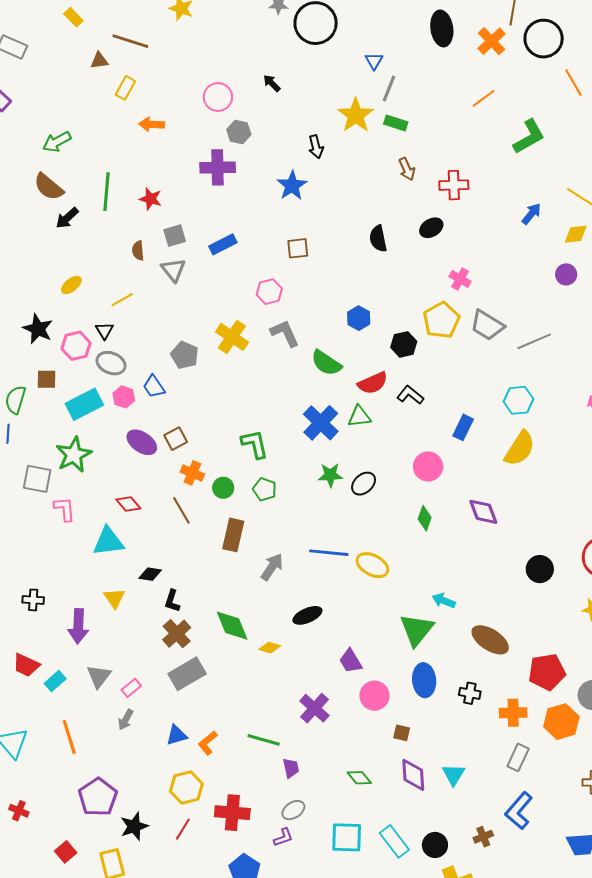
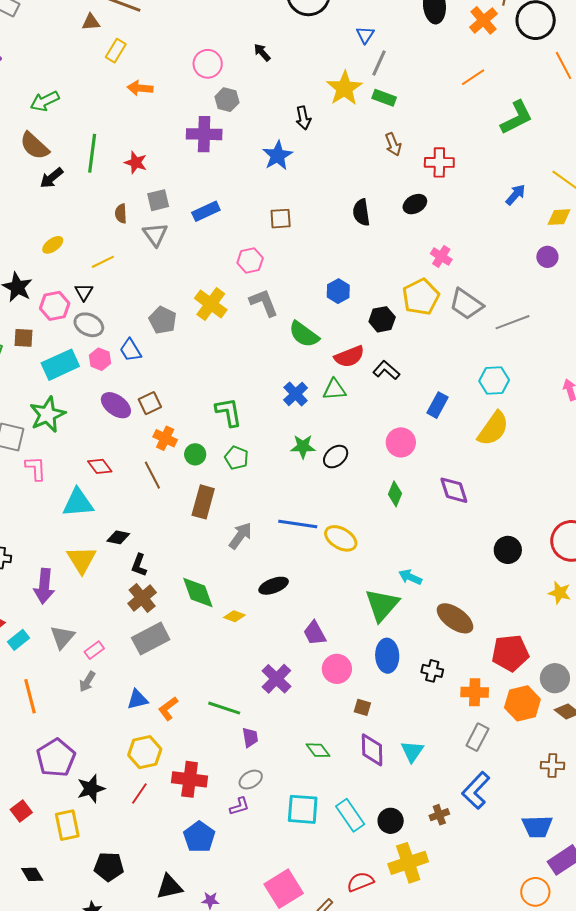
blue cross: (321, 423) -> (296, 394), size x0.7
yellow triangle: (114, 598) -> (82, 560), size x1.4

